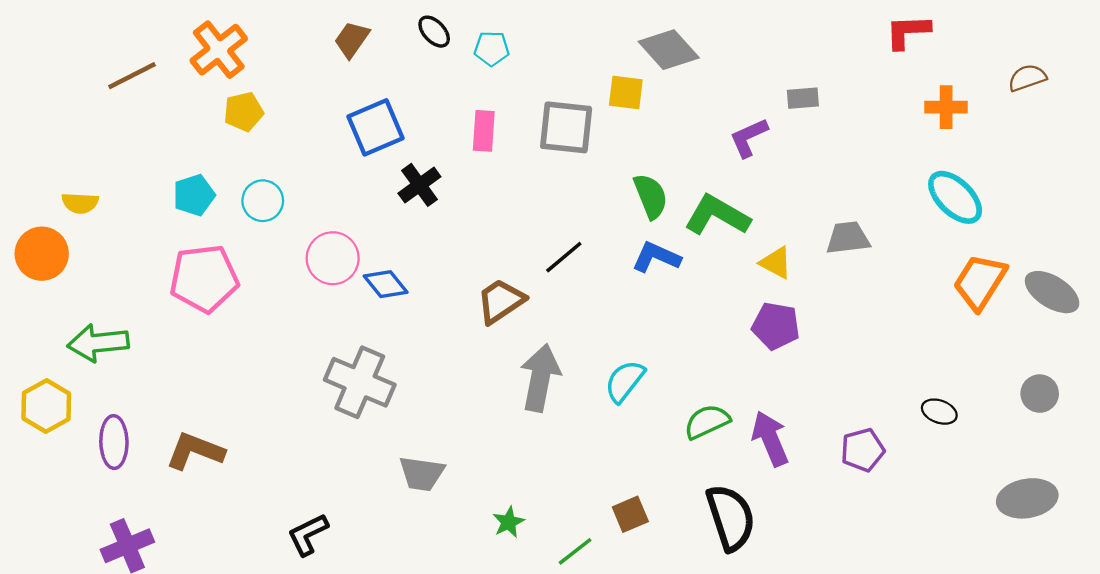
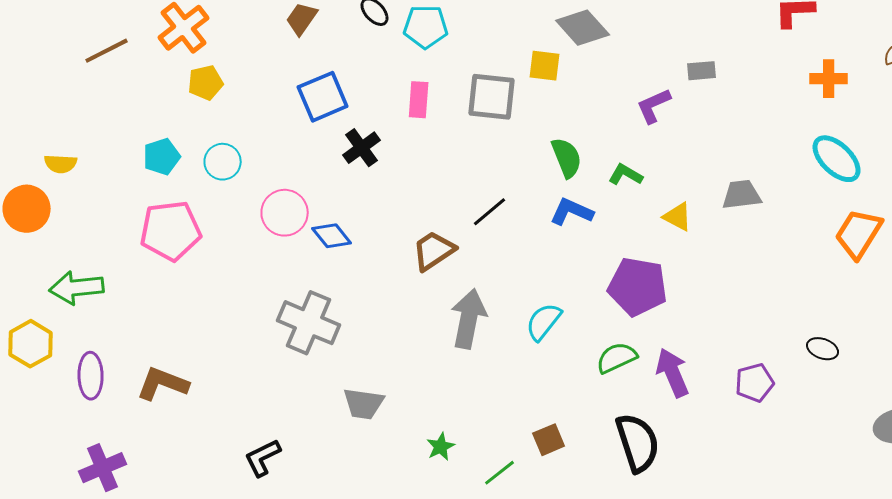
cyan pentagon: (492, 48) -> (426, 27), size x1.4
green L-shape: (717, 215) -> (626, 175), size x0.6
purple pentagon: (776, 326) -> (638, 287), moved, size x1.4

